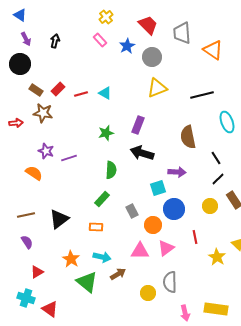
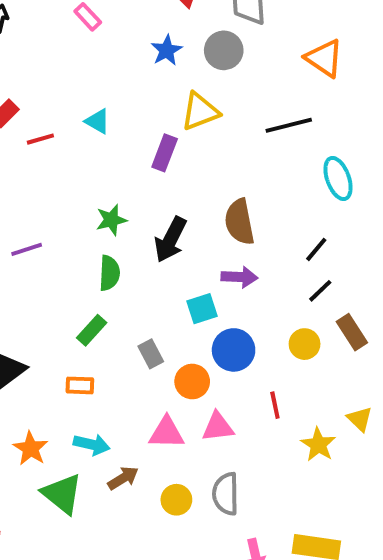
blue star: (127, 46) -> (167, 50), moved
orange triangle: (213, 50) -> (324, 58), moved
gray circle: (152, 57) -> (224, 50), moved
red line: (81, 94) -> (40, 139), moved
purple rectangle: (138, 125) -> (165, 153), moved
green star: (106, 133) -> (111, 220), moved
brown semicircle: (188, 137) -> (239, 222), moved
black arrow: (142, 153) -> (170, 240), turned -80
black line: (216, 158) -> (316, 249), turned 72
pink triangle: (166, 248) -> (218, 427), turned 30
yellow circle: (148, 293) -> (176, 500), moved

